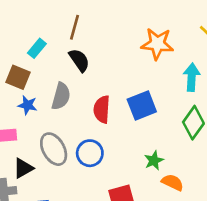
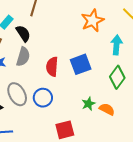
orange star: (157, 44) -> (93, 21), turned -30
black semicircle: (79, 60) -> (23, 33), moved
orange semicircle: (173, 182) -> (107, 109), moved

